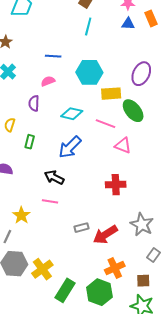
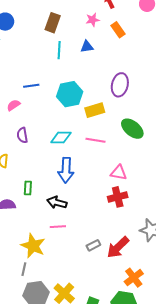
blue triangle: (128, 24) -> (87, 47), moved
pink semicircle: (48, 81) -> (14, 105), moved
green ellipse: (133, 111) -> (132, 129), moved
green rectangle: (30, 142) -> (28, 188), moved
pink triangle: (123, 145) -> (119, 173), moved
blue arrow: (70, 147) -> (66, 170), turned -30
yellow star: (21, 215) -> (33, 246), size x1.4

